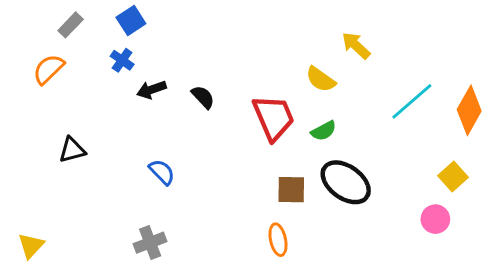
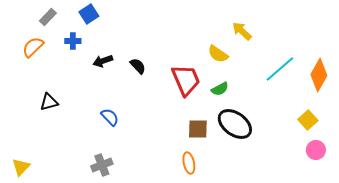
blue cross: (122, 60) -> (73, 41), moved, turned -35
pink circle: (435, 219) -> (316, 150), moved

